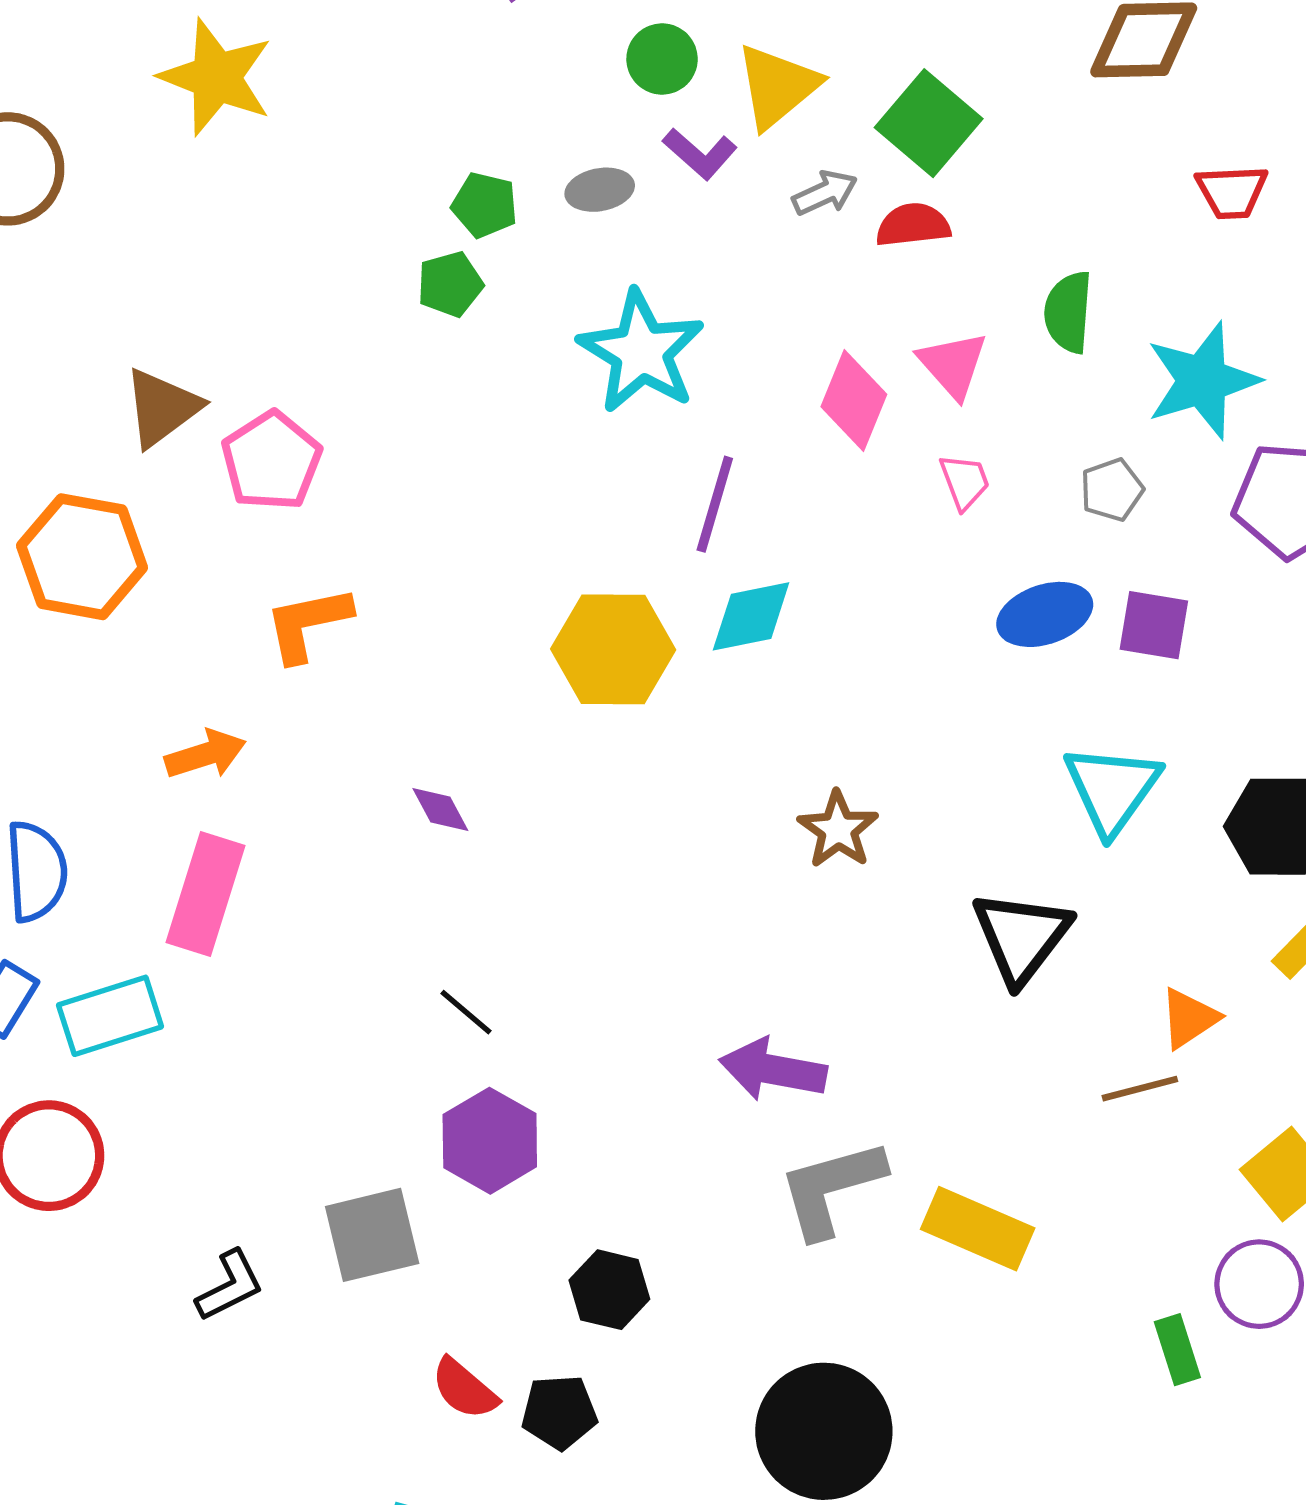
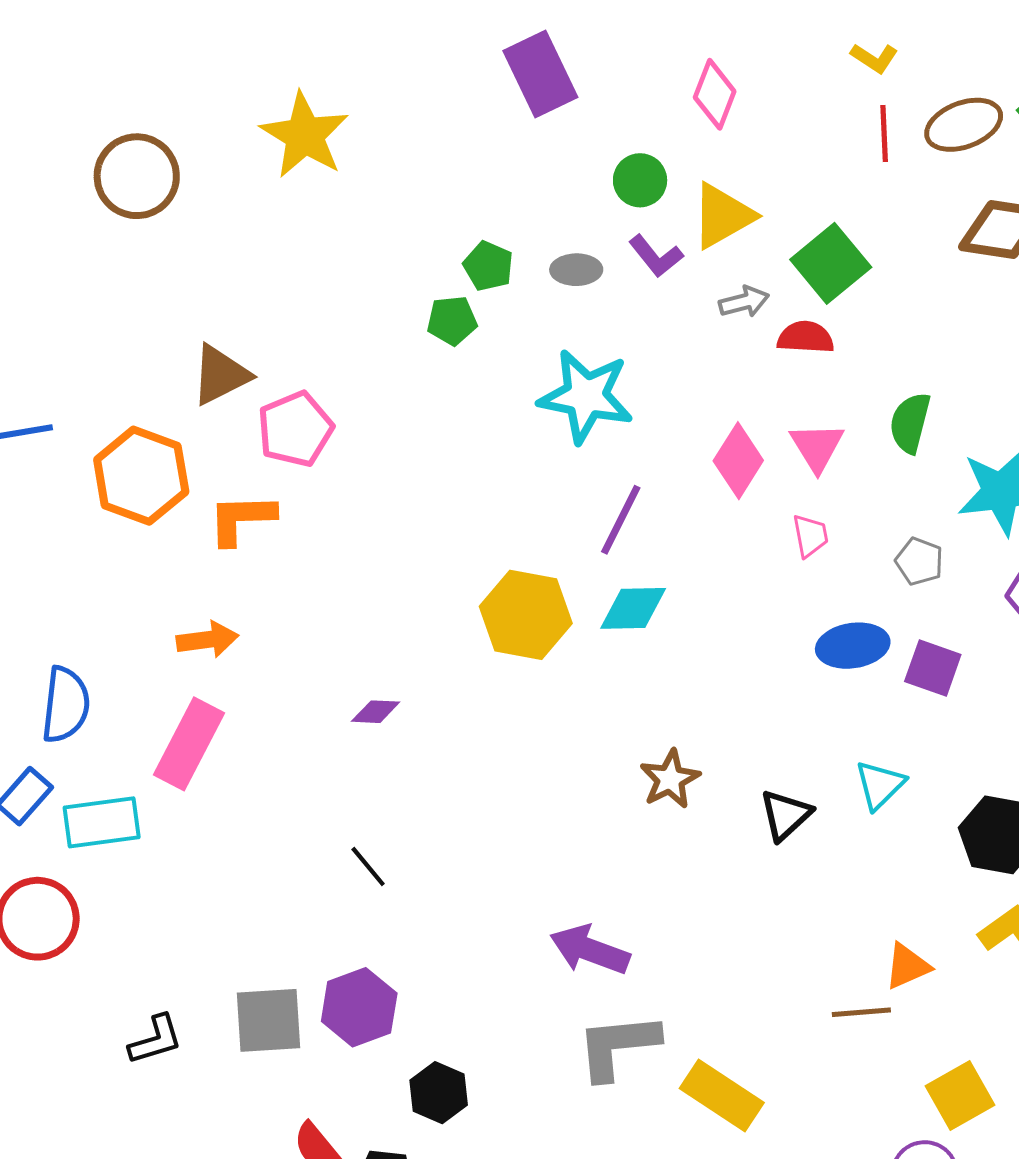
cyan star: (641, 352) -> (586, 396), turned -30
gray pentagon: (1112, 490) -> (919, 561), turned 30
orange L-shape: (308, 624) -> (241, 519), moved
cyan triangle: (1112, 789) -> (880, 785), size x0.7
purple diamond: (440, 809) -> (376, 712), turned -69
black triangle: (1021, 937) -> (786, 815), moved, size x0.7
purple hexagon: (490, 1141) -> (359, 1007), moved

